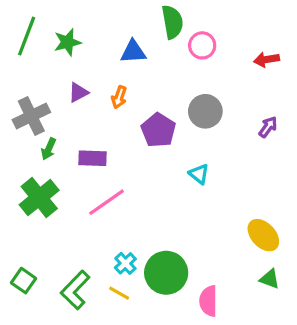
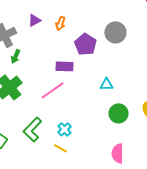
purple rectangle: (92, 158) -> (64, 66), moved
cyan triangle: (199, 174) -> (106, 84), moved, turned -40
green circle: (166, 273) -> (118, 113), moved, size x0.7
green L-shape: (75, 290) -> (32, 129), moved

